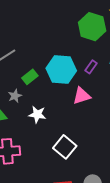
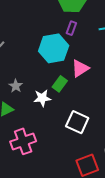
purple rectangle: (91, 67) -> (71, 28), moved
green rectangle: (30, 77) -> (60, 84), moved

